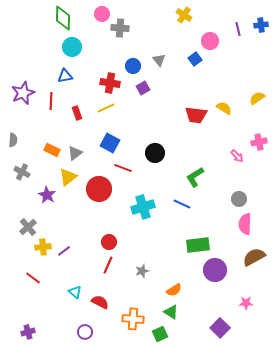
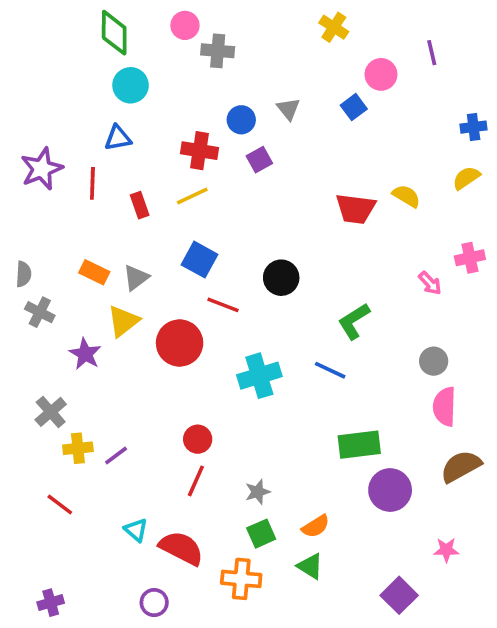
blue cross: (261, 25) -> (474, 127), moved
gray semicircle: (13, 140) -> (23, 274), moved
red semicircle: (100, 302) -> (181, 548), size x1.4
green square: (160, 334) -> (261, 534), moved

